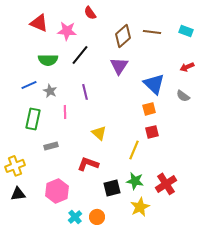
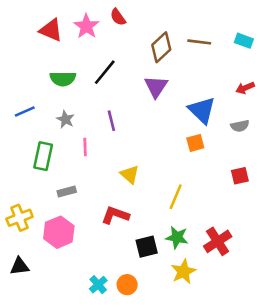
pink star: (67, 31) -> (86, 26), moved, turned 30
blue line: (29, 85) -> (25, 111), moved
gray semicircle: (183, 96) -> (240, 126), turned -48
red square: (152, 132) -> (240, 176), moved
pink hexagon: (57, 191) -> (59, 232), moved
black triangle: (18, 194) -> (20, 266), moved

